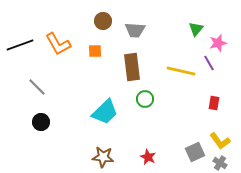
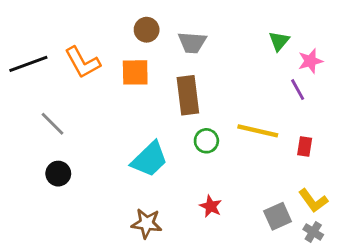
orange square: (95, 51) -> (135, 72), size x1.5
yellow line: (181, 71) -> (258, 131), moved
red star: (148, 157) -> (211, 206), moved

